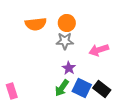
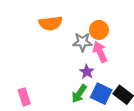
orange circle: (67, 23) -> (99, 30), moved
pink arrow: (99, 50) -> (100, 52), moved, turned 84

